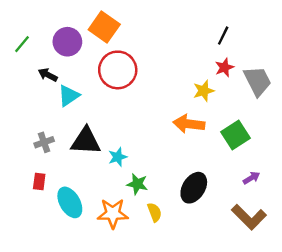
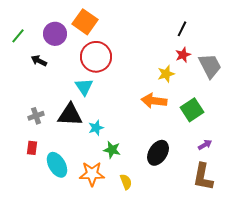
cyan triangle: (69, 96) -> (84, 87), moved, turned -30
yellow semicircle: (154, 212) -> (126, 182), moved
brown L-shape: (249, 217) -> (203, 177), turned 56

